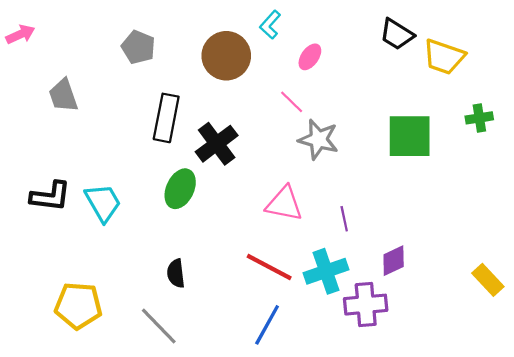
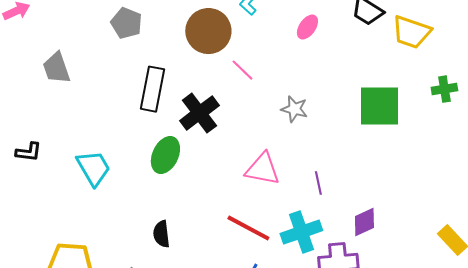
pink ellipse: (310, 57) -> (307, 27), moved
pink line: (292, 102) -> (242, 70), moved
gray star: (318, 139) -> (294, 109), size x0.7
black L-shape: (50, 196) -> (28, 152), moved, size x0.7

